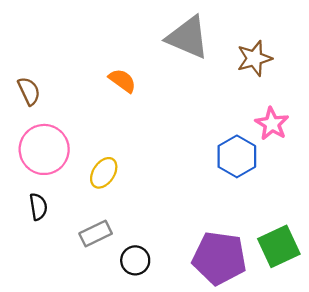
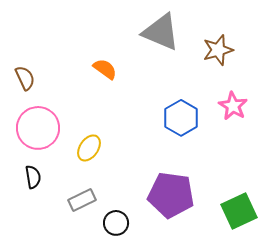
blue hexagon: (237, 156) -> (181, 118), moved
purple pentagon: (219, 258) -> (171, 195), moved

